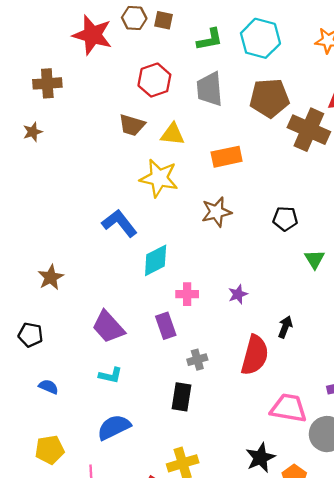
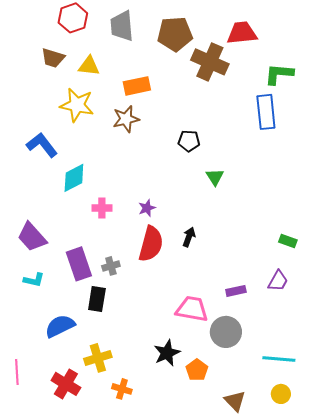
brown star: (216, 212) -> (126, 119), moved
purple rectangle: (166, 326) -> (79, 264), moved, size x1.4
red semicircle: (255, 355) -> (151, 244), moved
blue semicircle: (114, 427) -> (60, 326), moved

